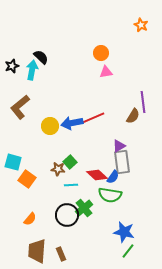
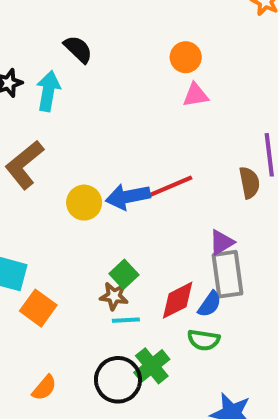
black semicircle: (41, 57) -> (78, 49), moved
brown semicircle: (133, 116) -> (249, 183), turned -42
brown star: (58, 169) -> (114, 296), moved
red diamond: (97, 175) -> (178, 300), turned -70
green semicircle: (110, 195) -> (204, 340), size x0.7

